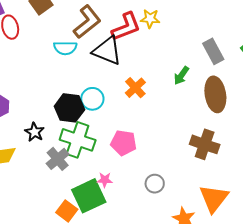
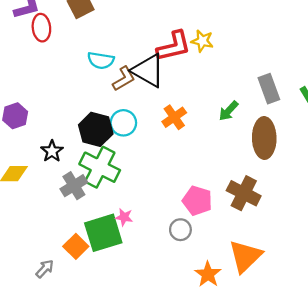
brown L-shape: (87, 22) -> (124, 79), moved, size x0.7
pink pentagon: (124, 143) -> (197, 201), moved

